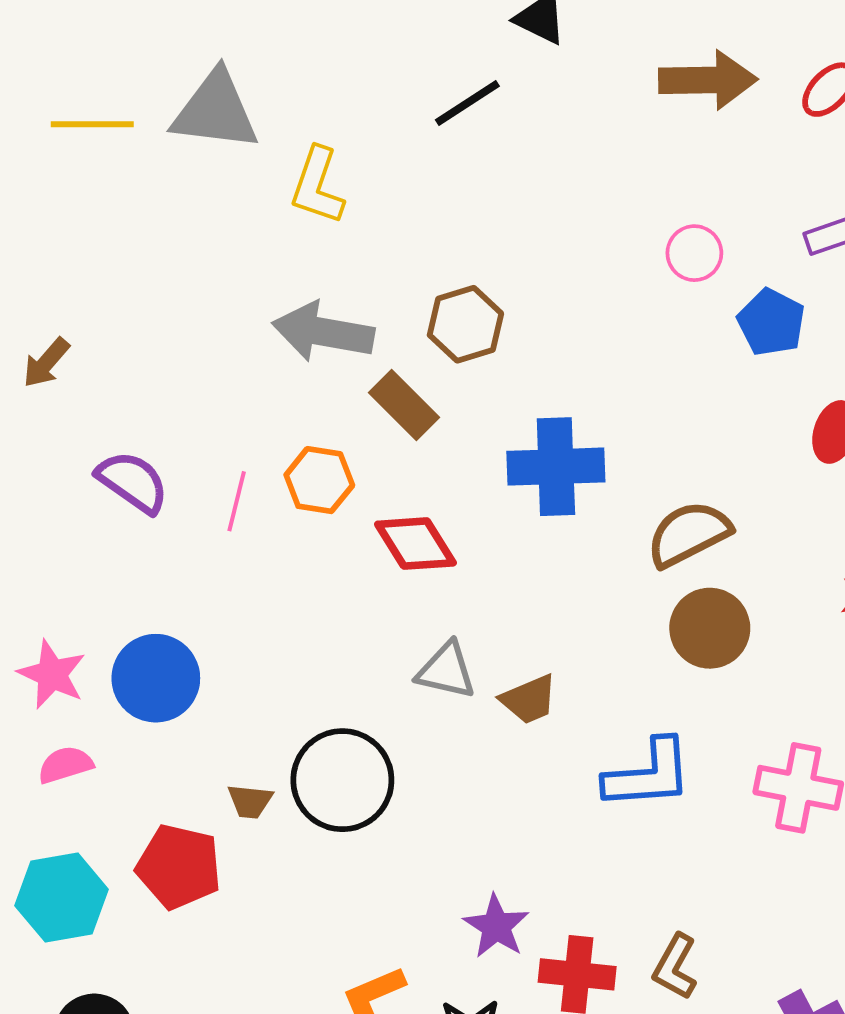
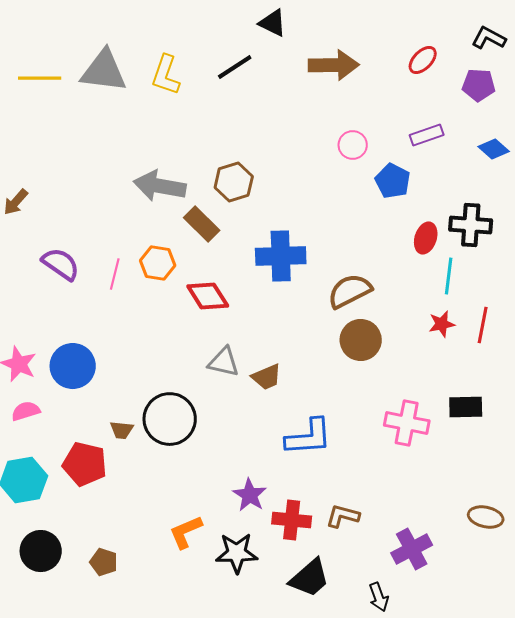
brown arrow: (708, 80) -> (334, 65), moved
yellow L-shape: (317, 186) -> (166, 75), moved
blue L-shape: (648, 774) -> (309, 437), moved
brown L-shape: (675, 967) -> (343, 516), turned 76

